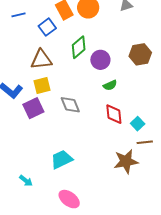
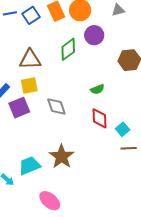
blue square: (47, 27) -> (31, 15), moved
purple circle: (100, 60) -> (94, 35), moved
cyan trapezoid: (62, 159) -> (30, 166), moved
brown star: (126, 161) -> (62, 157), moved, turned -30

